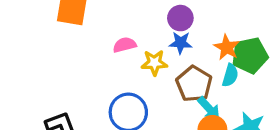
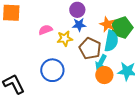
cyan semicircle: (230, 75) -> (111, 41), size x1.5
cyan arrow: (209, 108) -> (101, 62), turned 77

